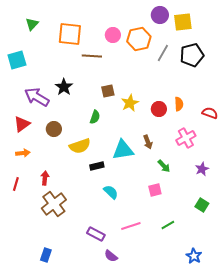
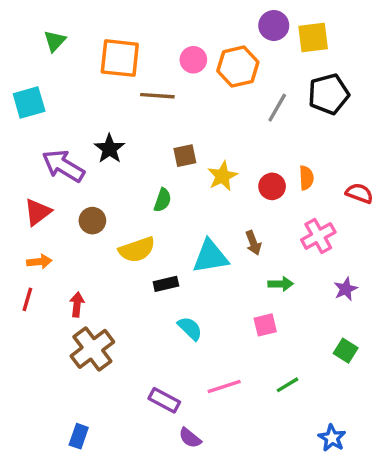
gray line: (163, 53) -> (277, 108), moved
green arrow: (164, 166) -> (281, 284), turned -48
red line: (16, 184) -> (27, 299), moved

